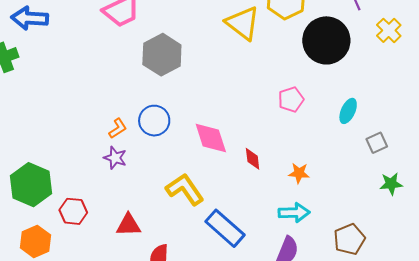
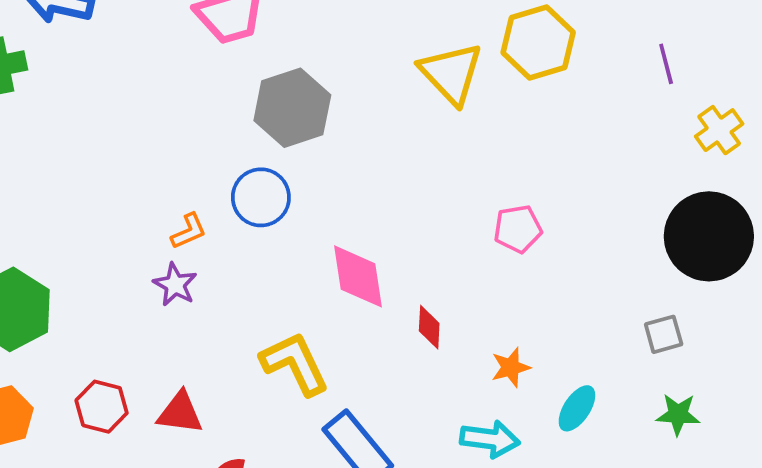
black circle: (326, 40) -> (709, 236), moved
cyan ellipse: (348, 111) -> (577, 408), moved
blue circle: (154, 121) -> (261, 197), moved
orange star: (299, 173) -> (511, 367), turned -30
red hexagon: (73, 211) -> (102, 407), moved

